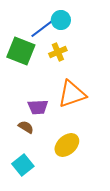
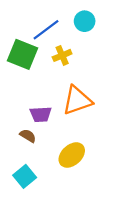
cyan circle: (61, 20) -> (85, 21), moved

